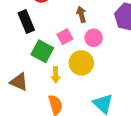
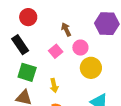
green square: (42, 51) -> (27, 72), moved
yellow circle: (81, 63) -> (91, 68), moved

